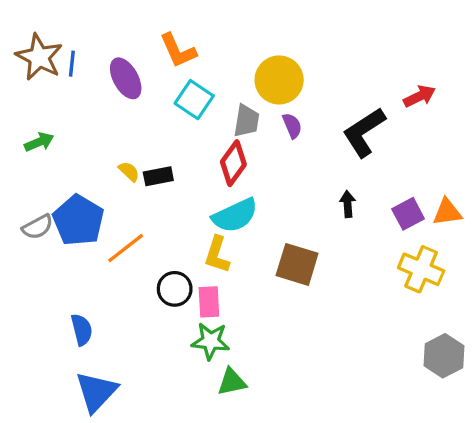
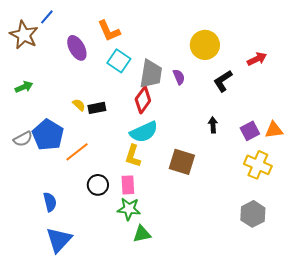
blue line: (72, 64) -> (47, 17), moved, turned 35
yellow circle: (279, 80) -> (205, 45), moved
gray trapezoid: (246, 121) -> (151, 74), size x1.4
black L-shape: (364, 132) -> (223, 81), size x0.7
black circle: (175, 289) -> (98, 185), moved
gray hexagon: (444, 356) -> (253, 214), moved

